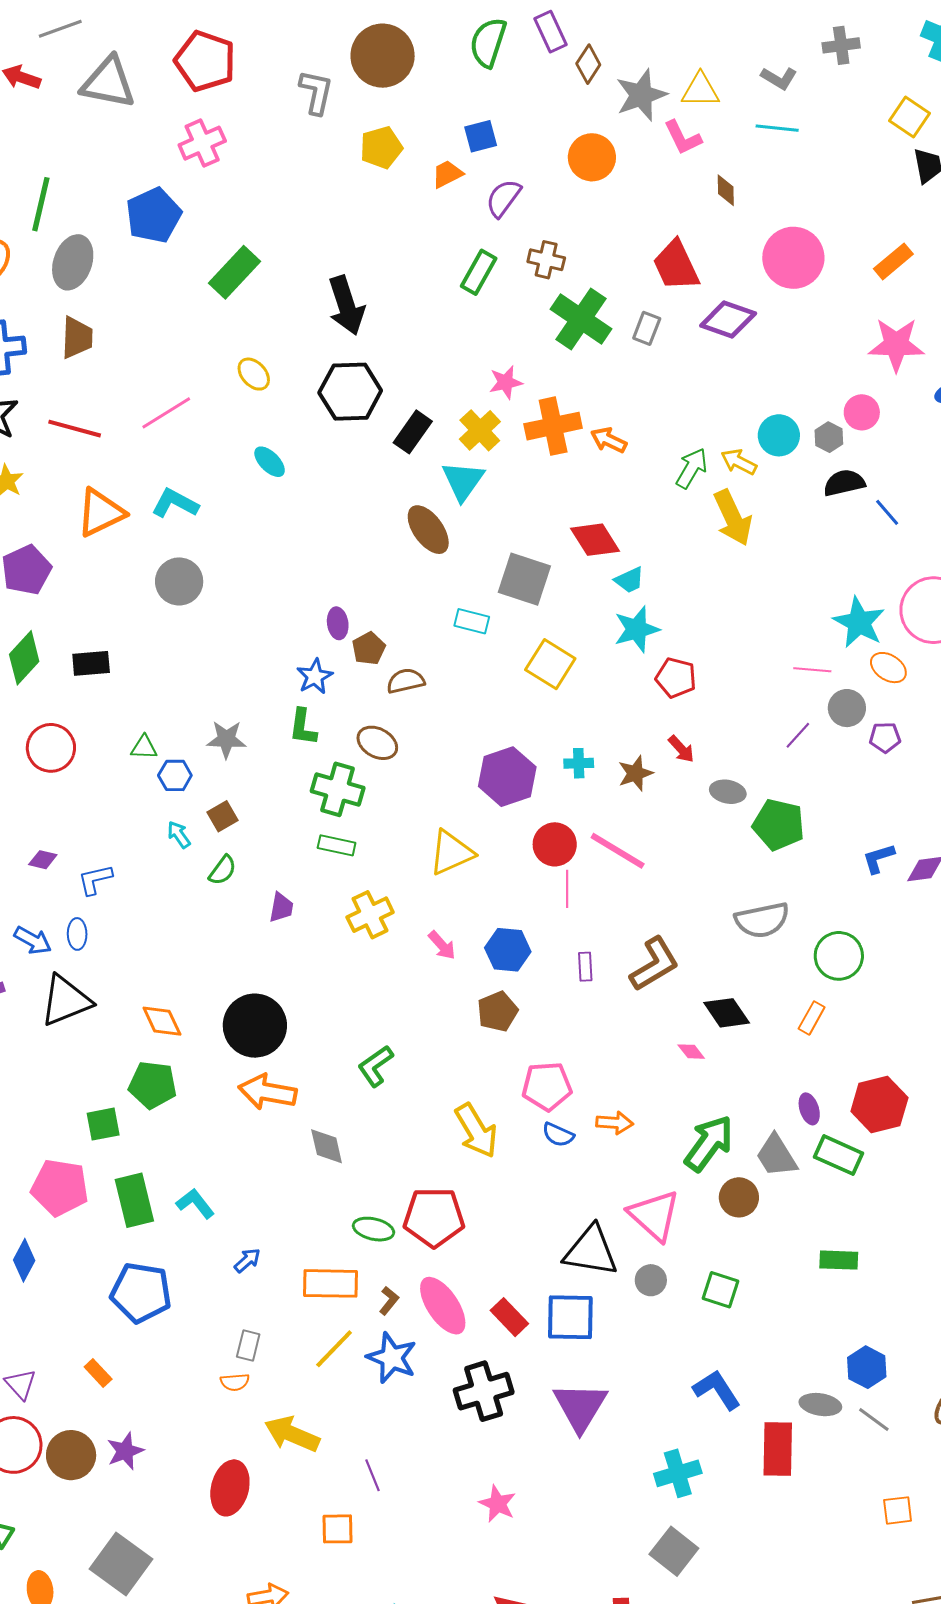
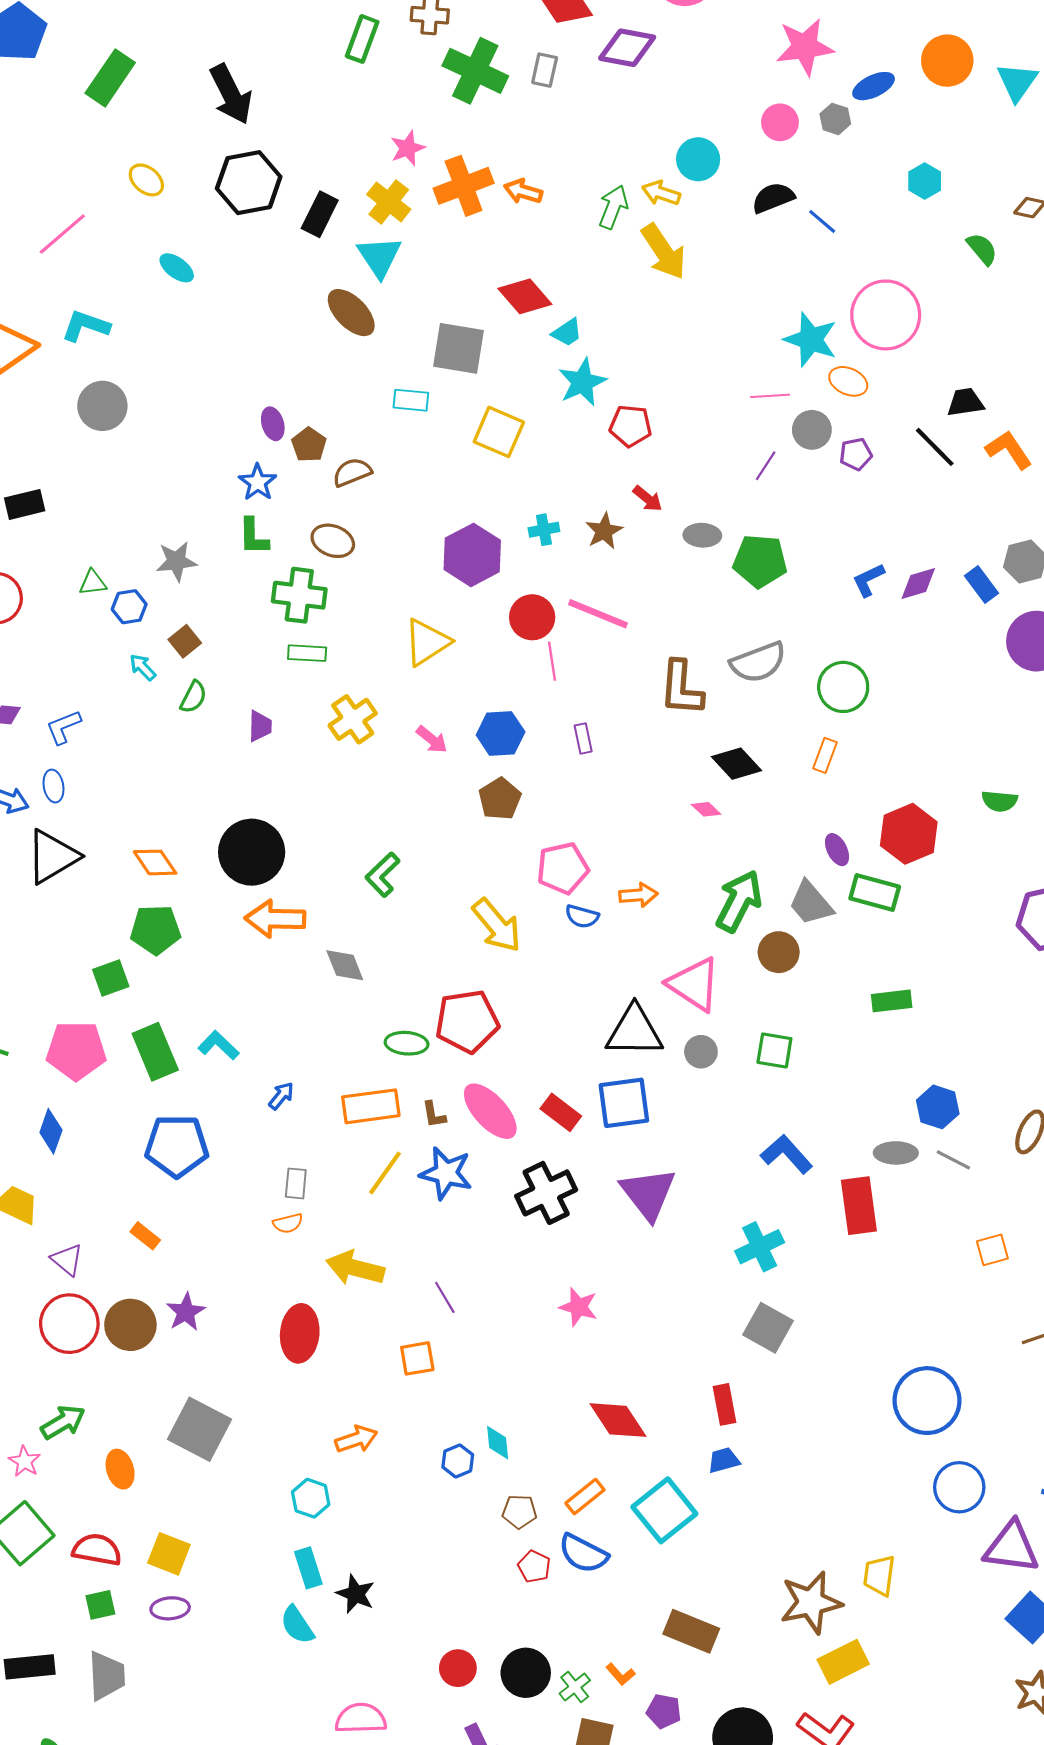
gray hexagon: (829, 437) -> (835, 119), moved
brown L-shape: (654, 964) -> (681, 688), moved, turned 134
brown L-shape: (389, 1301) -> (434, 1115), turned 140

